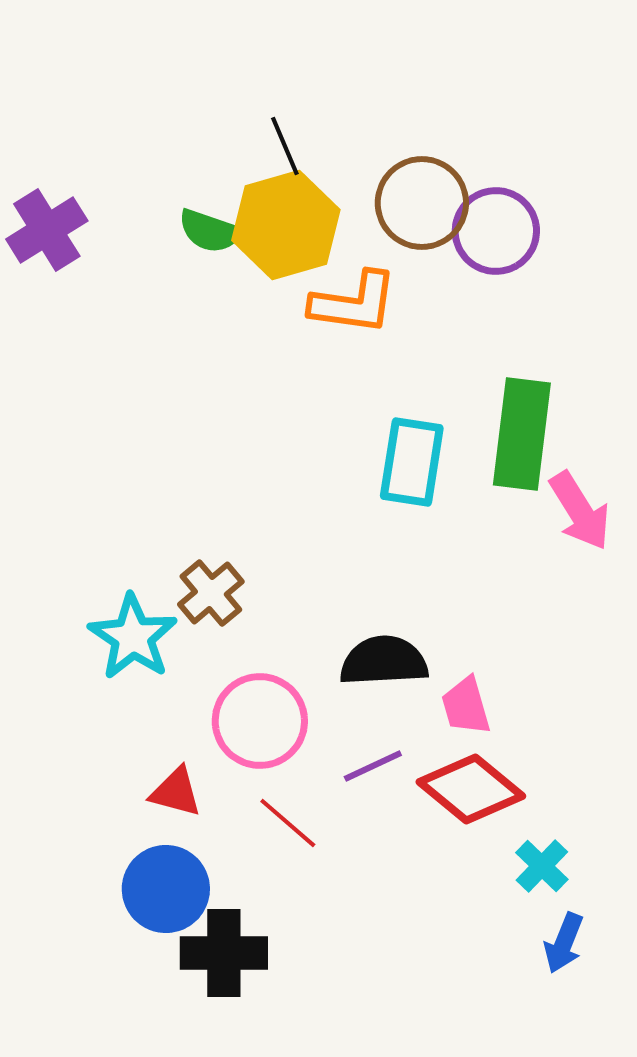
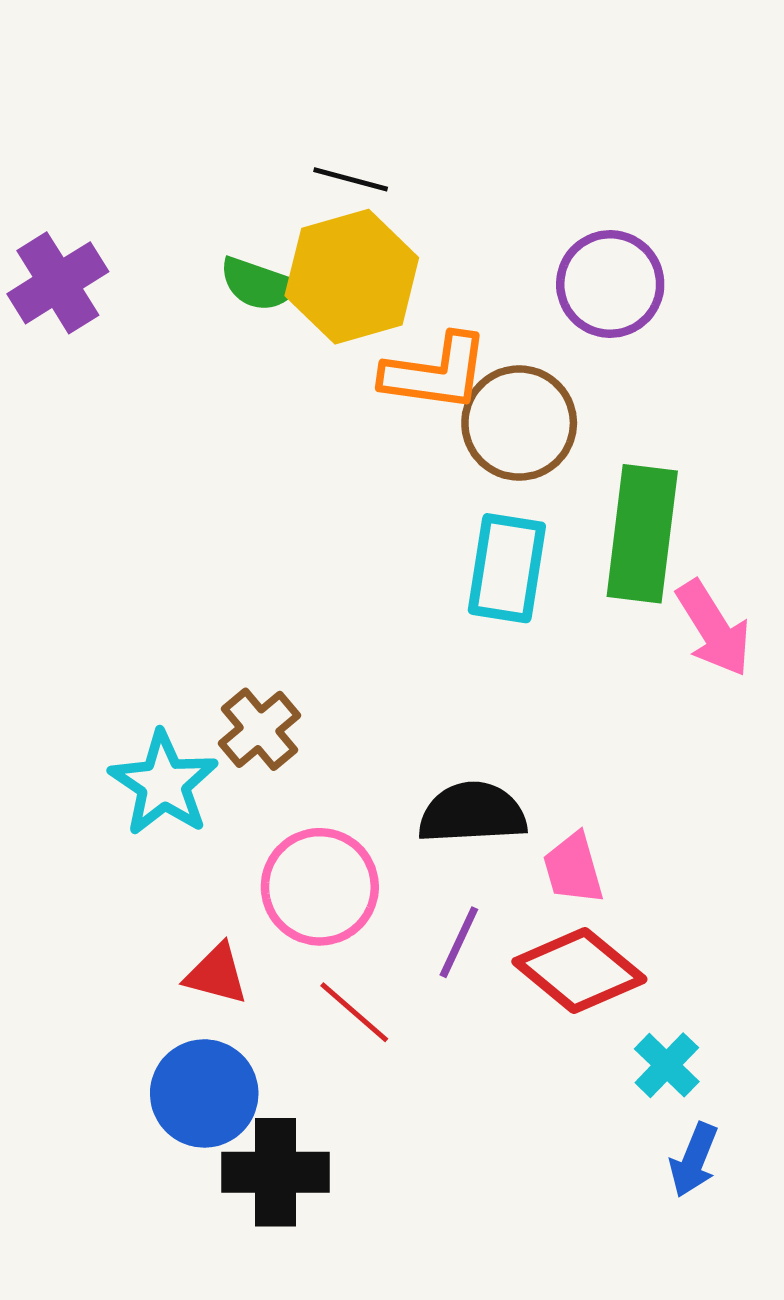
black line: (285, 146) -> (351, 179), turned -52
brown circle: (422, 203) -> (519, 423), moved
purple line: (373, 766) -> (459, 942), turned -40

